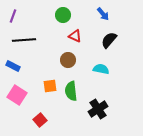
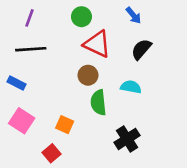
purple line: (13, 16) -> (29, 18), moved
red triangle: (75, 36) -> (97, 44), size x1.6
orange square: (50, 86) -> (65, 125), moved, turned 32
green semicircle: (71, 91) -> (98, 103), moved

